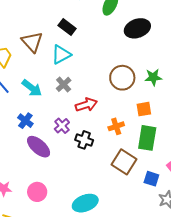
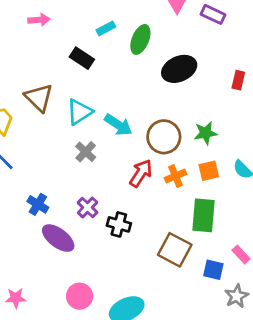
black rectangle: (67, 27) -> (82, 58), moved
cyan arrow: (32, 88) -> (118, 125), moved
red arrow: (86, 105) -> (141, 173), moved, turned -35
orange square: (144, 109) -> (209, 171), moved
orange cross: (116, 126) -> (175, 176), moved
pink circle: (37, 192) -> (80, 296), moved

